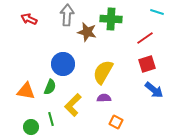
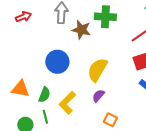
red arrow: (29, 19) -> (23, 17), turned 133
green semicircle: (50, 87) -> (44, 95), moved
purple semicircle: (104, 98) -> (98, 96), turned -48

